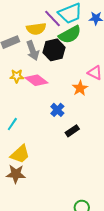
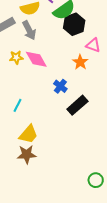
black hexagon: (54, 50) -> (74, 24), moved
pink diamond: (36, 80) -> (36, 59), turned 30
black rectangle: (72, 131) -> (77, 105), size x1.5

